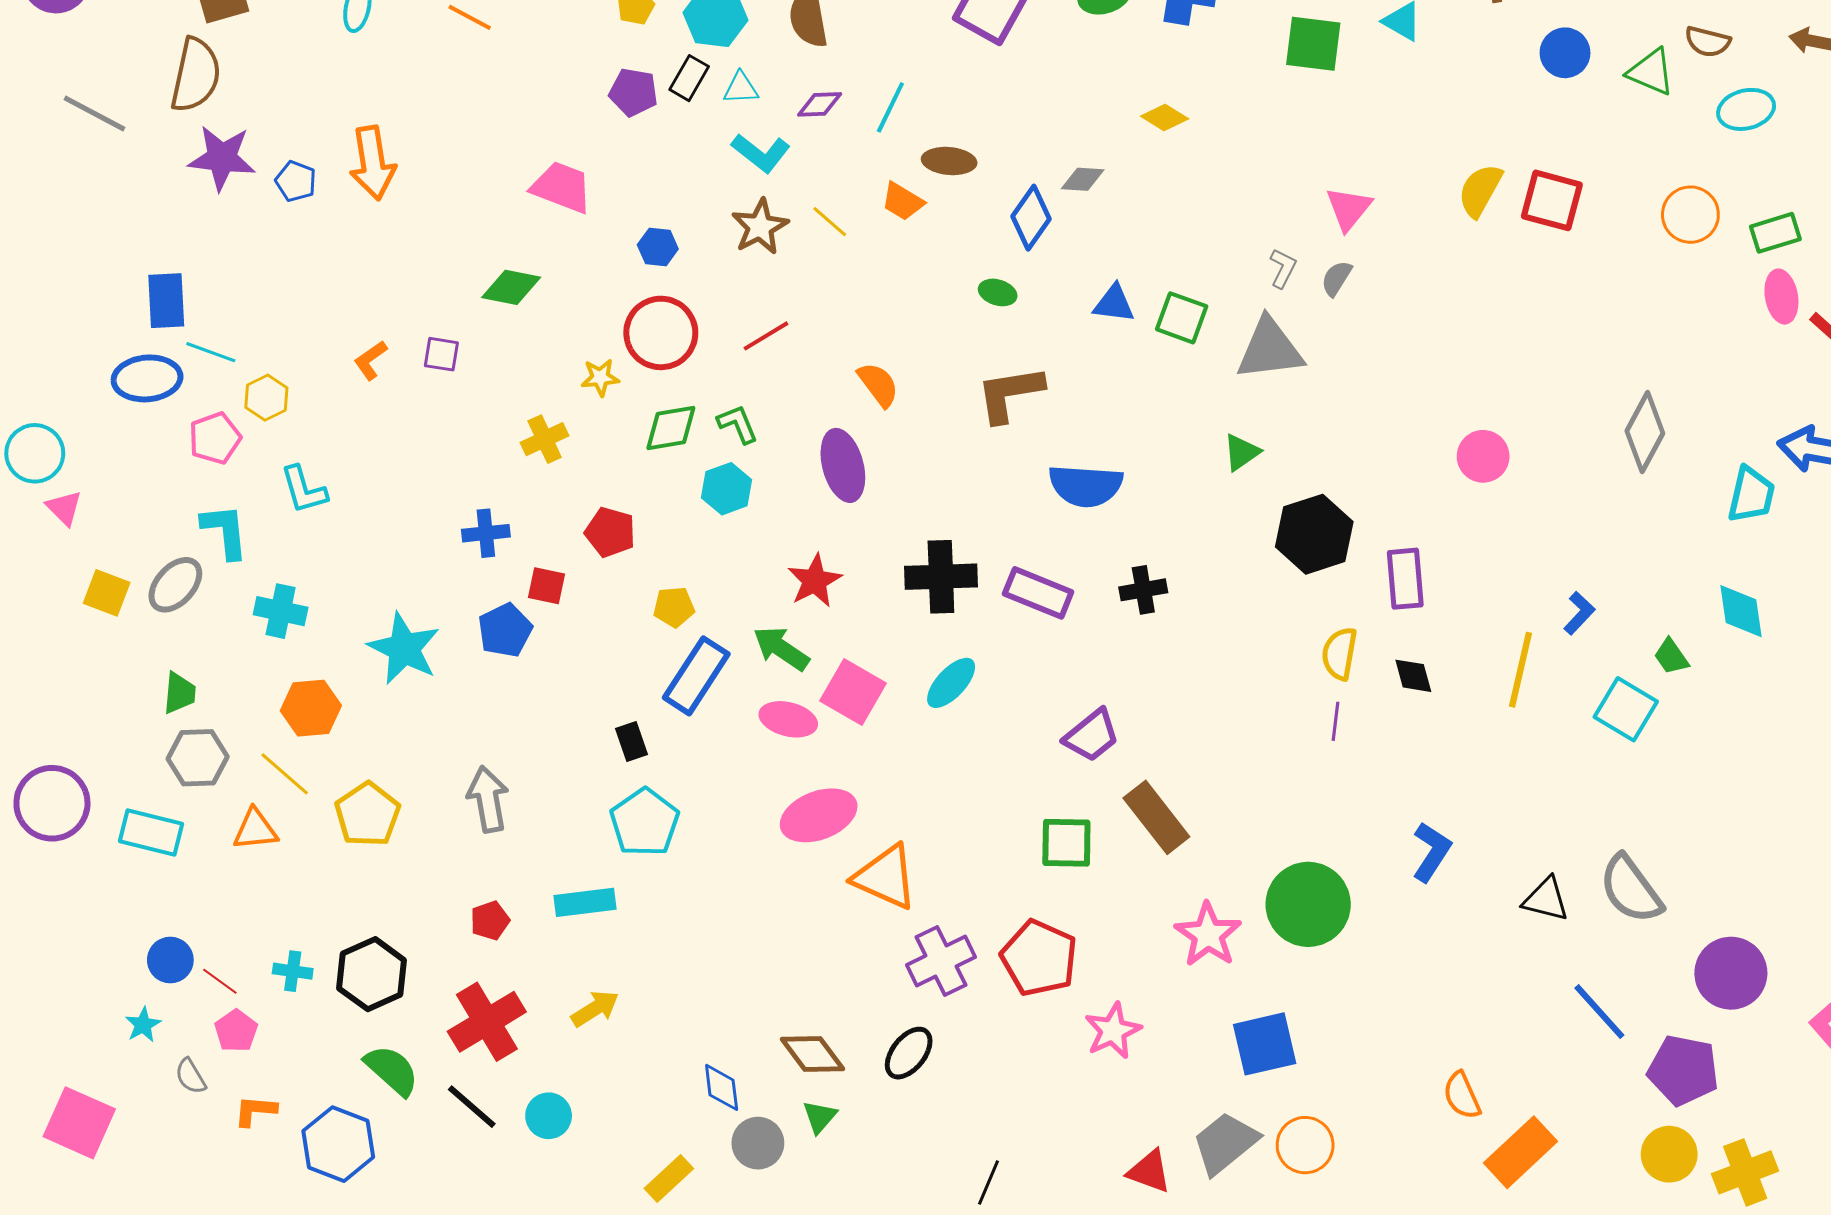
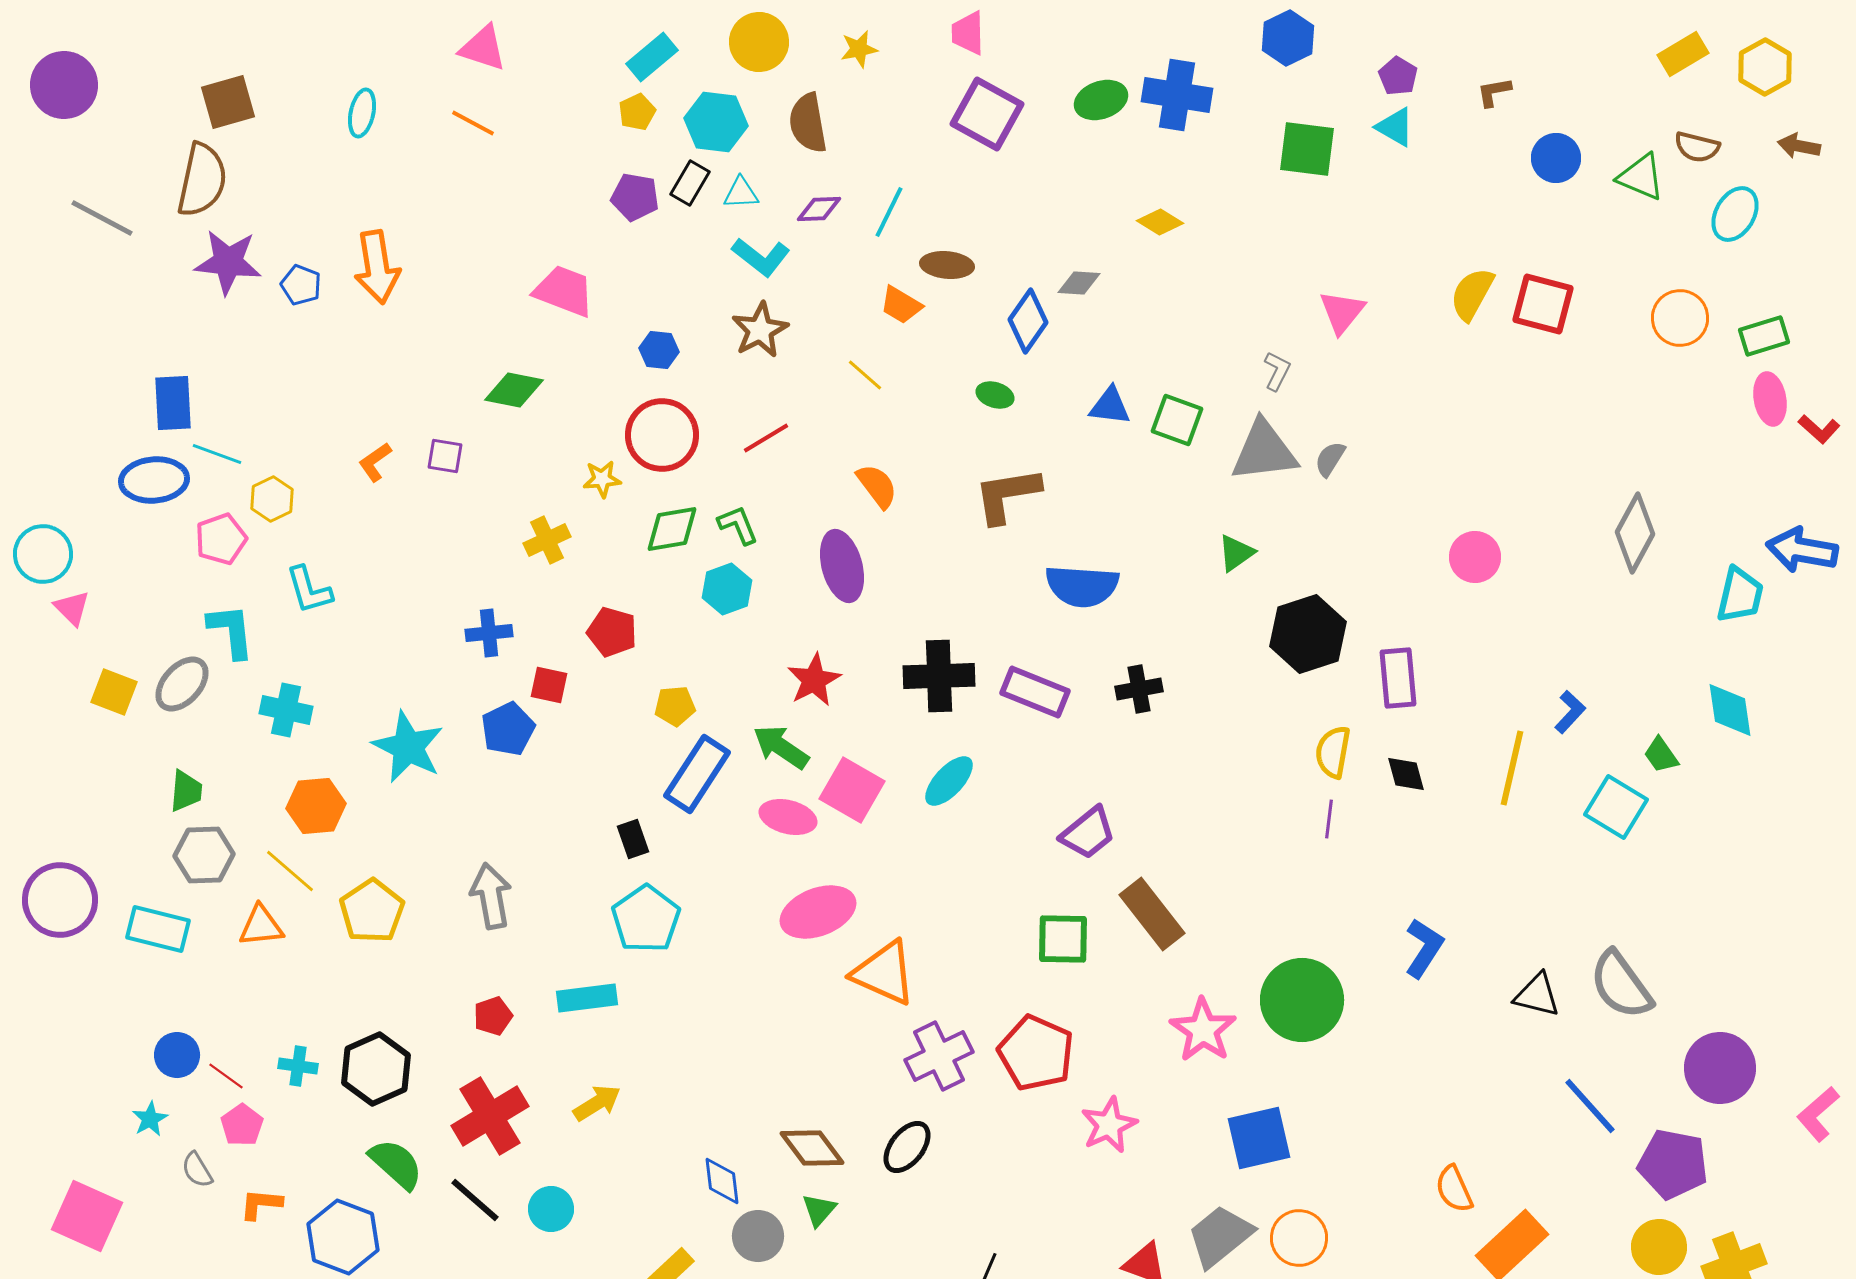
cyan ellipse: (1746, 109) -> (1735, 214), turned -46
yellow line: (830, 222) -> (865, 375), moved
gray semicircle: (1336, 278) -> (1330, 459), moved

